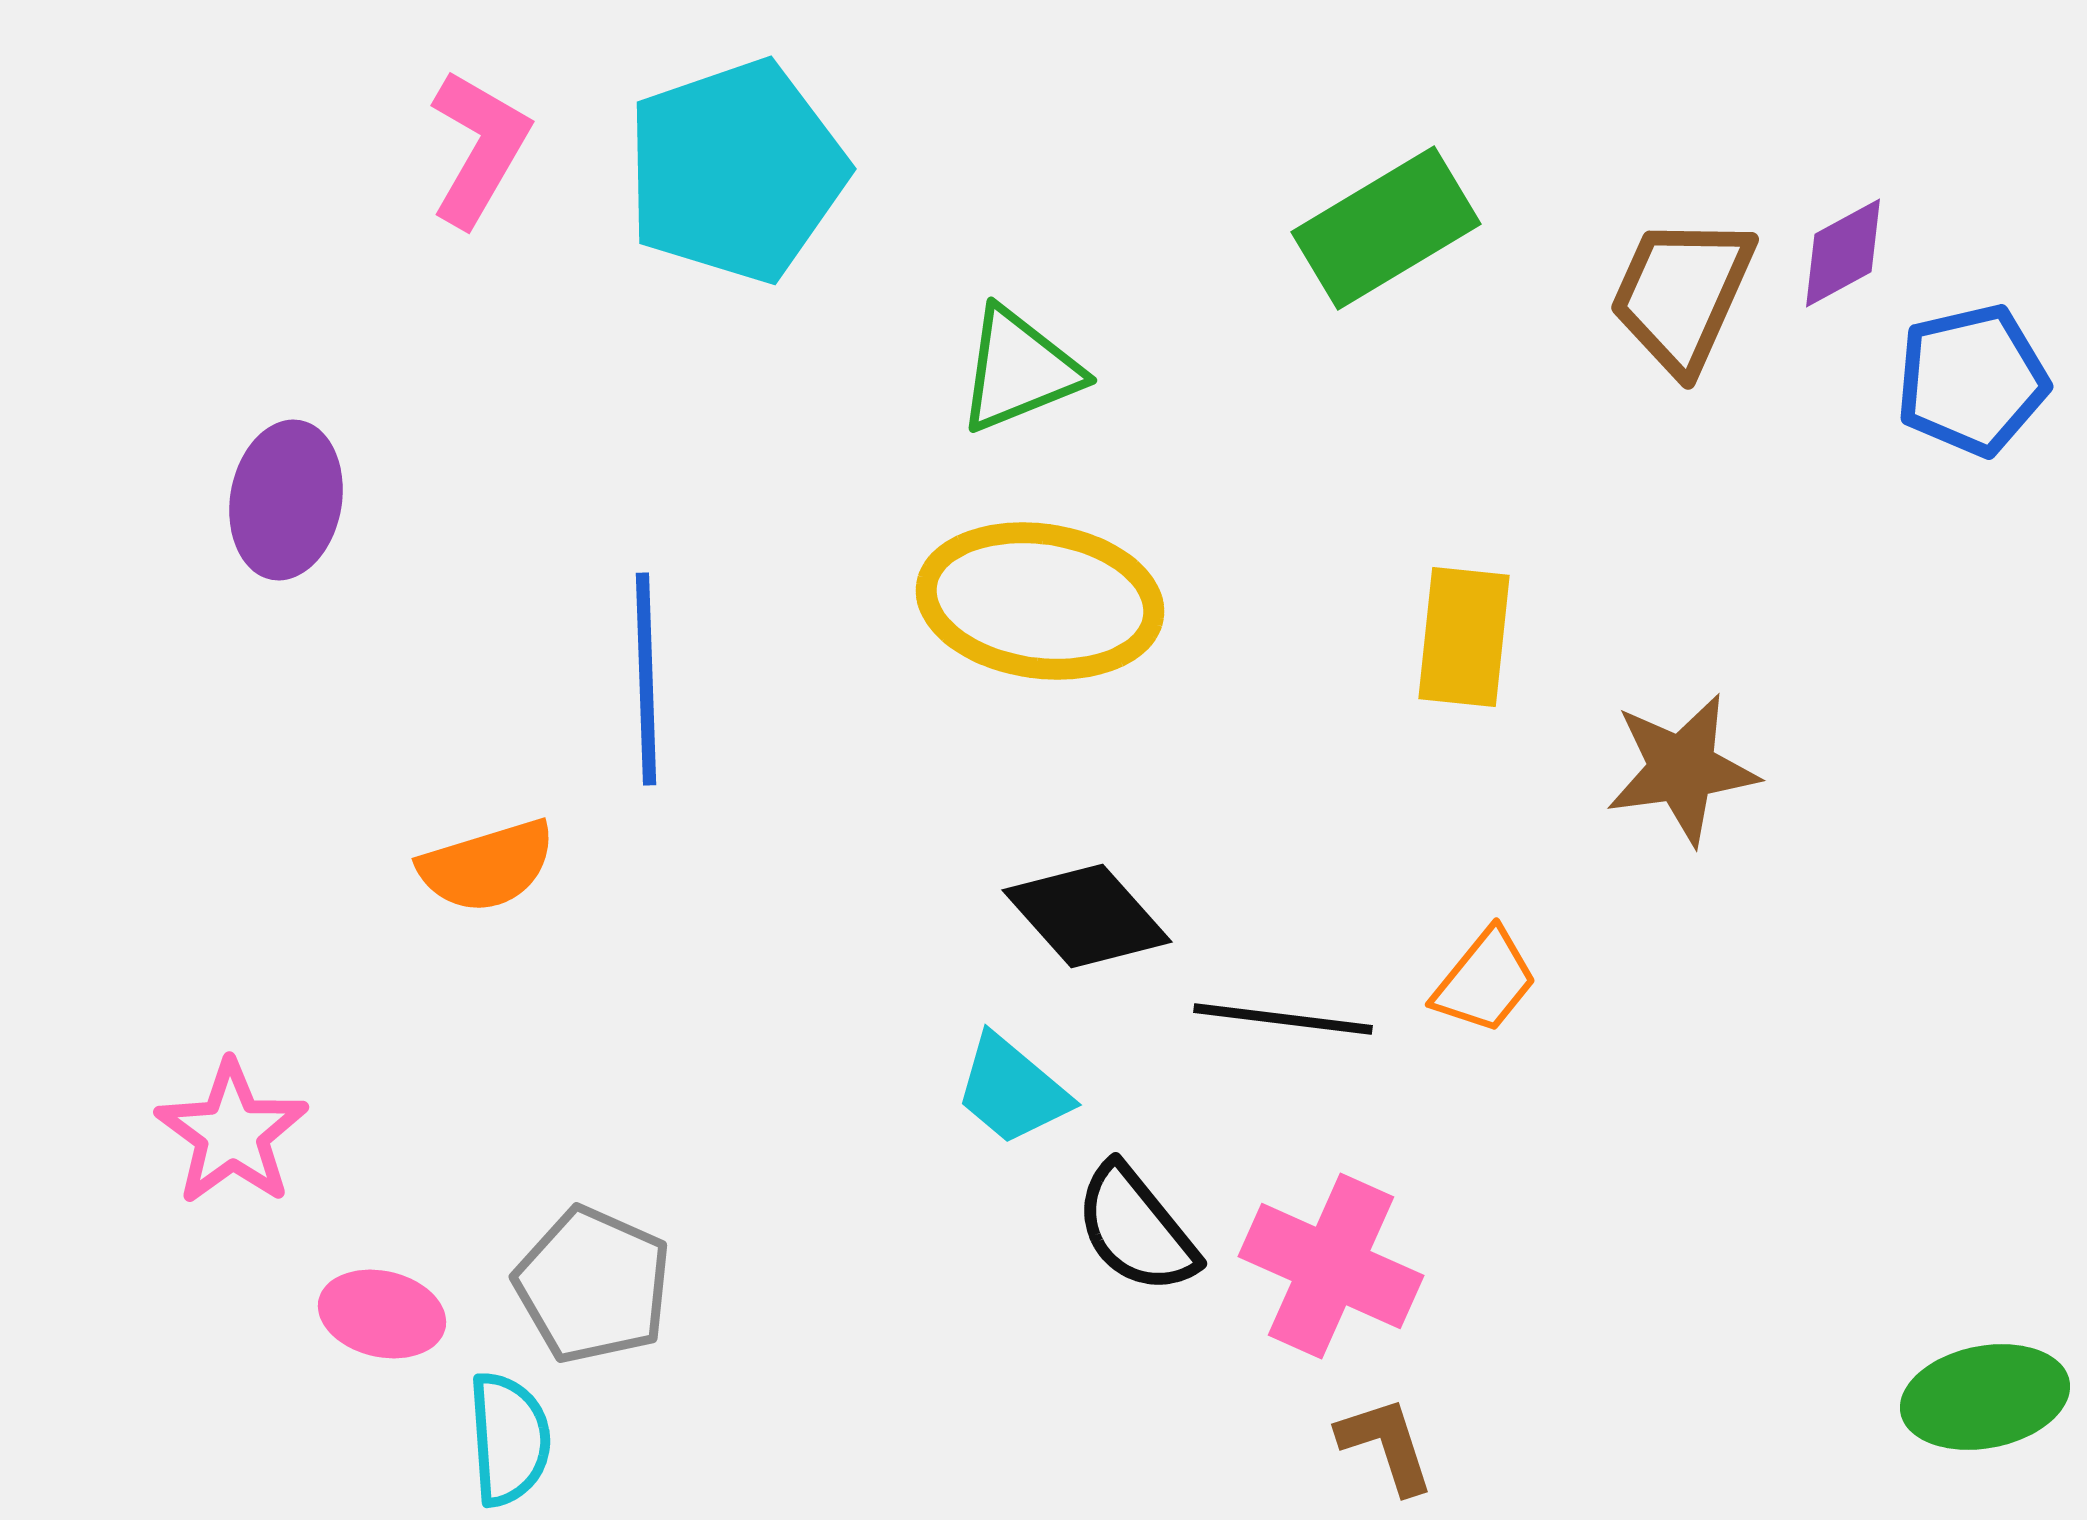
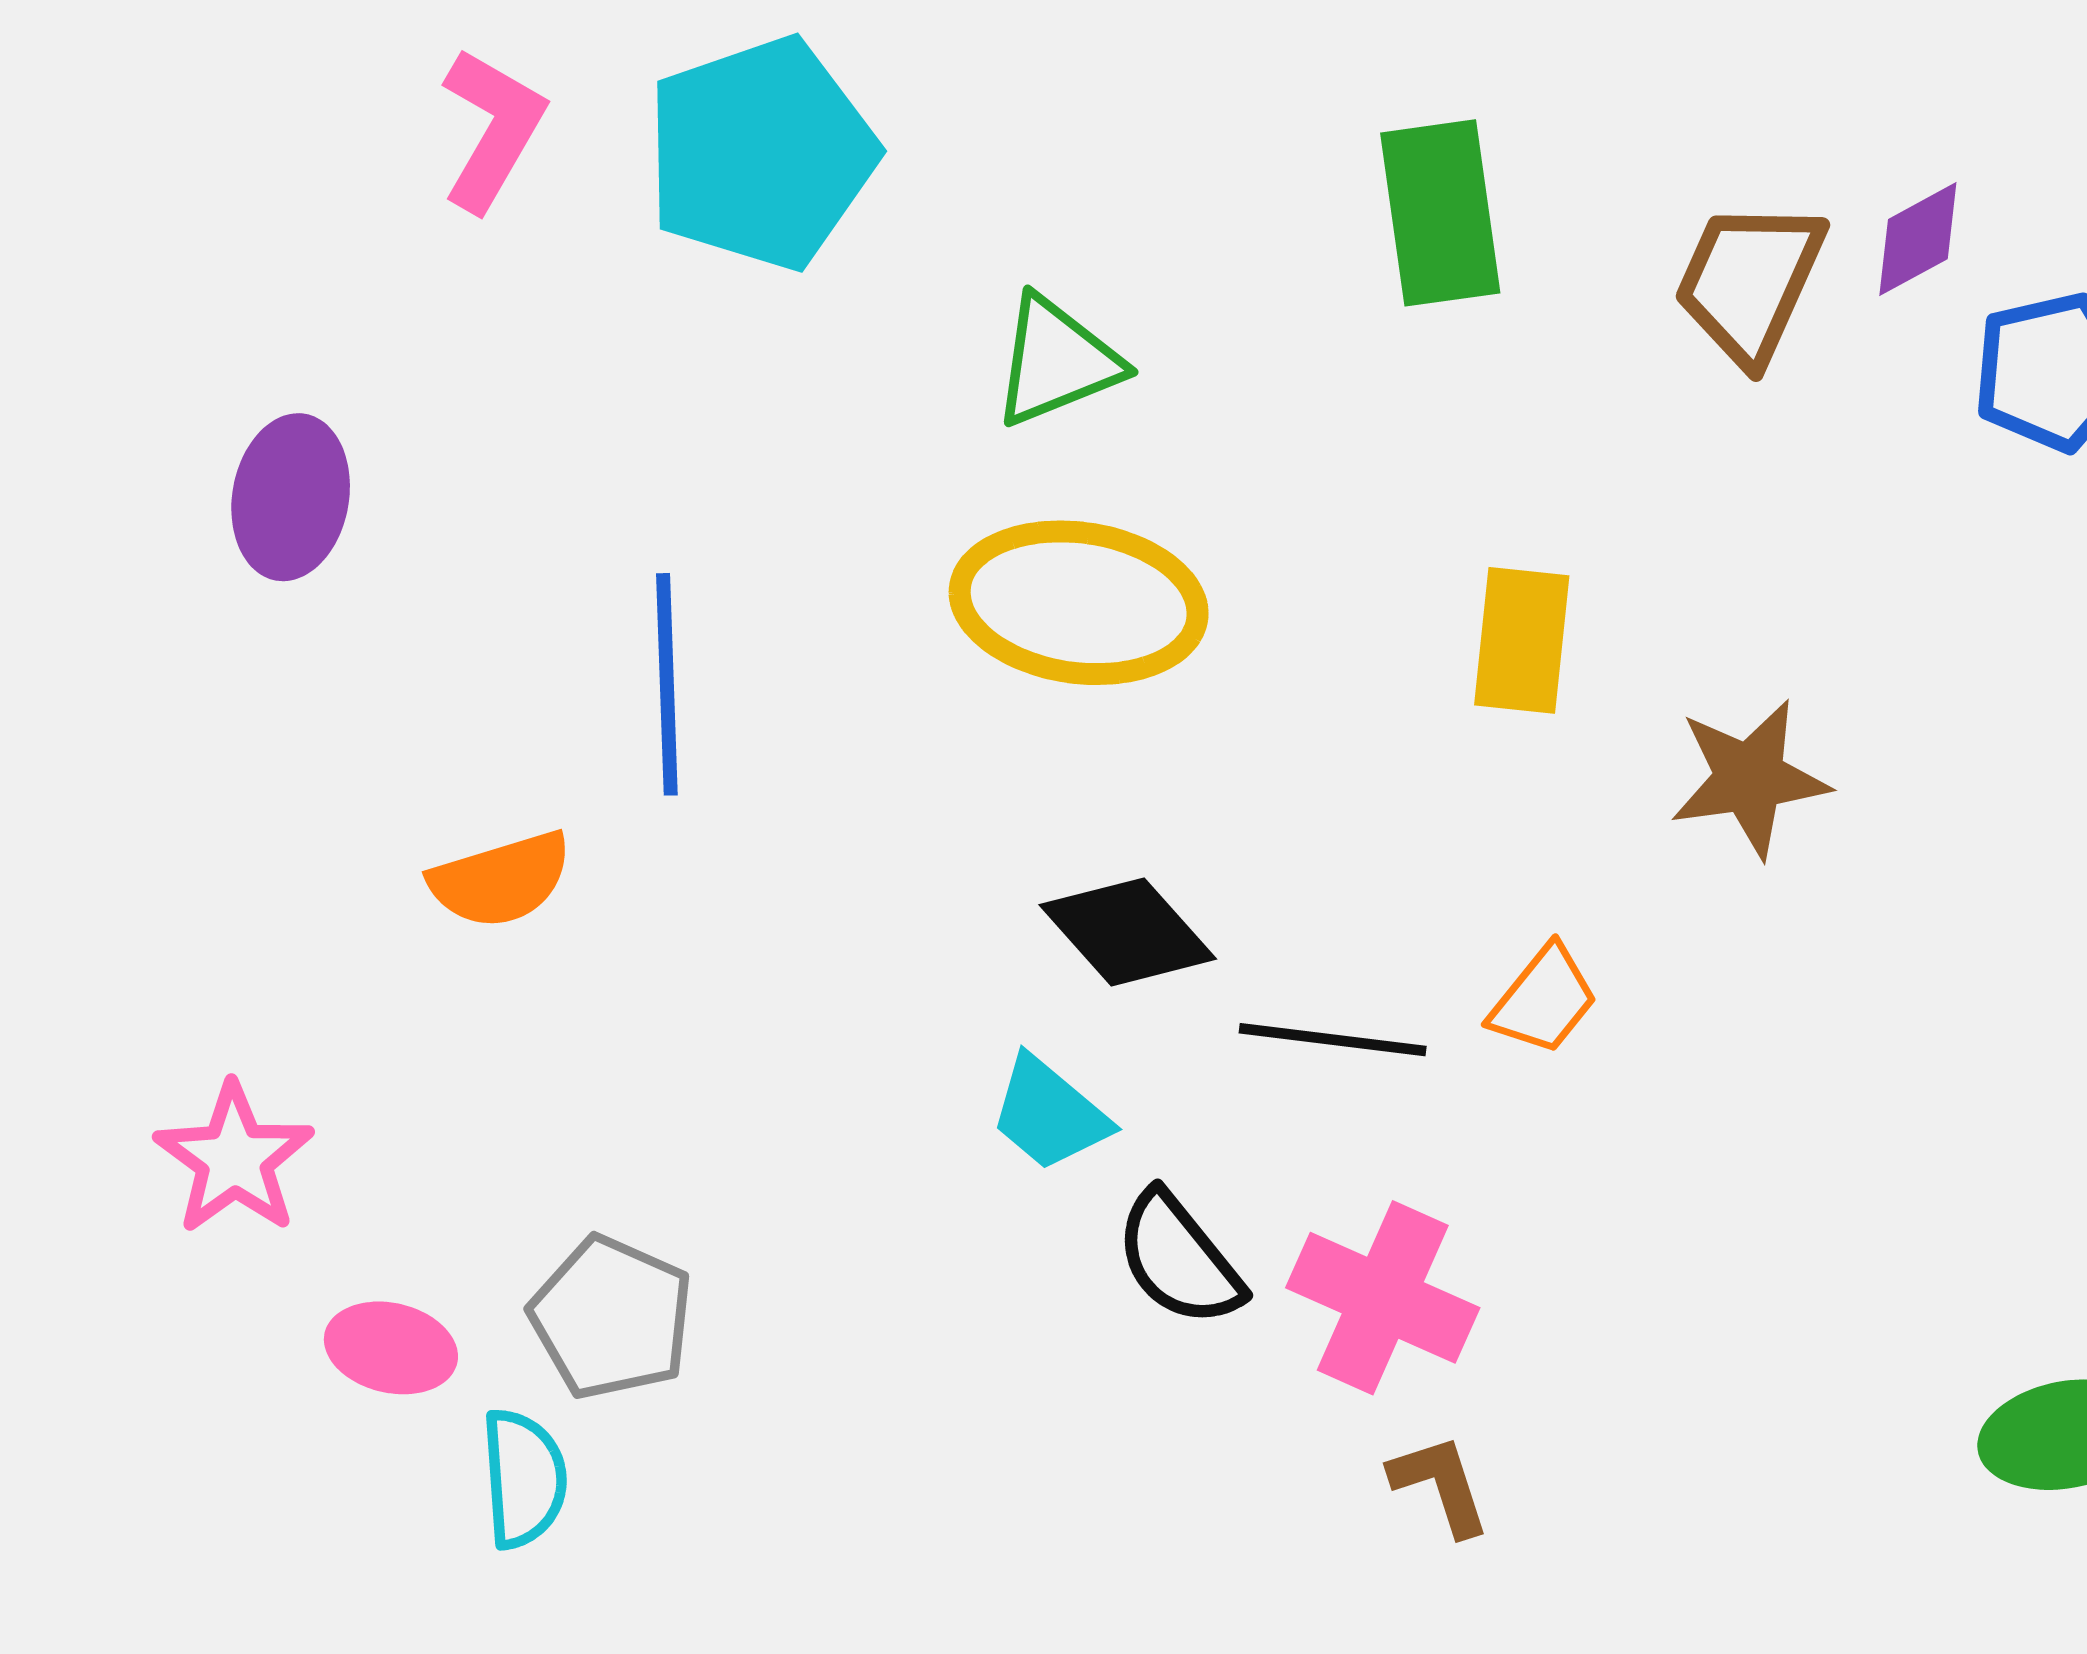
green rectangle: (1386, 228) -> (1440, 213), turned -67

